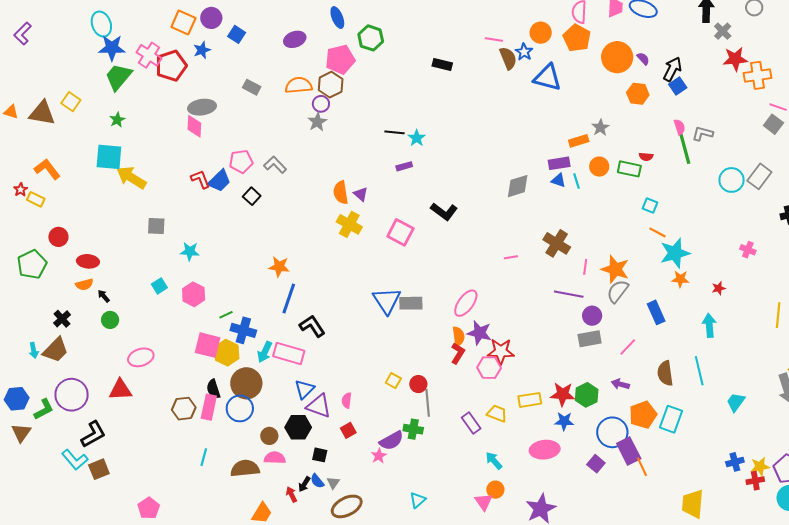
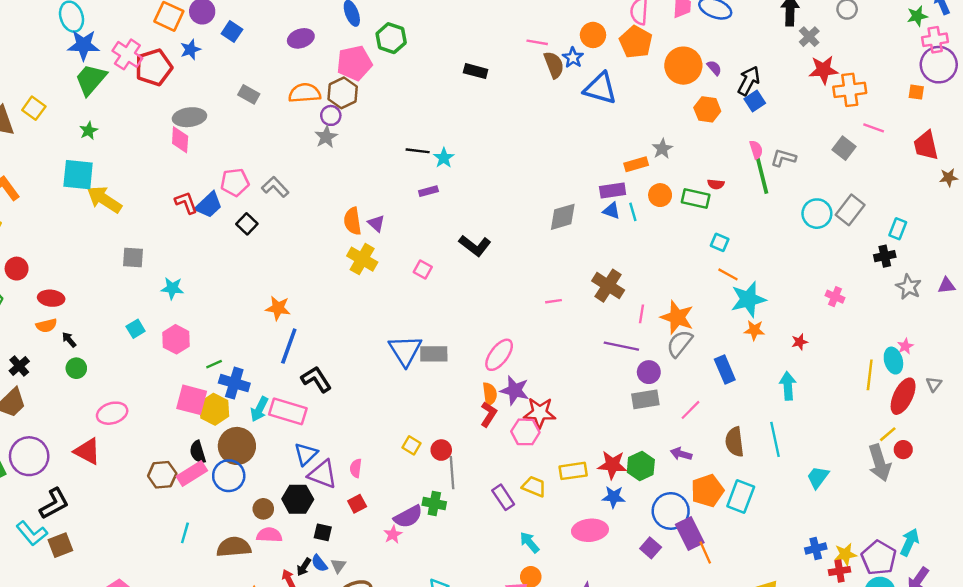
gray square: (773, 124) -> (844, 148), moved
pink square: (400, 232) -> (423, 270), size x0.6
red triangle: (120, 390) -> (87, 451), turned 30
pink rectangle: (209, 407) -> (192, 473), turned 45

